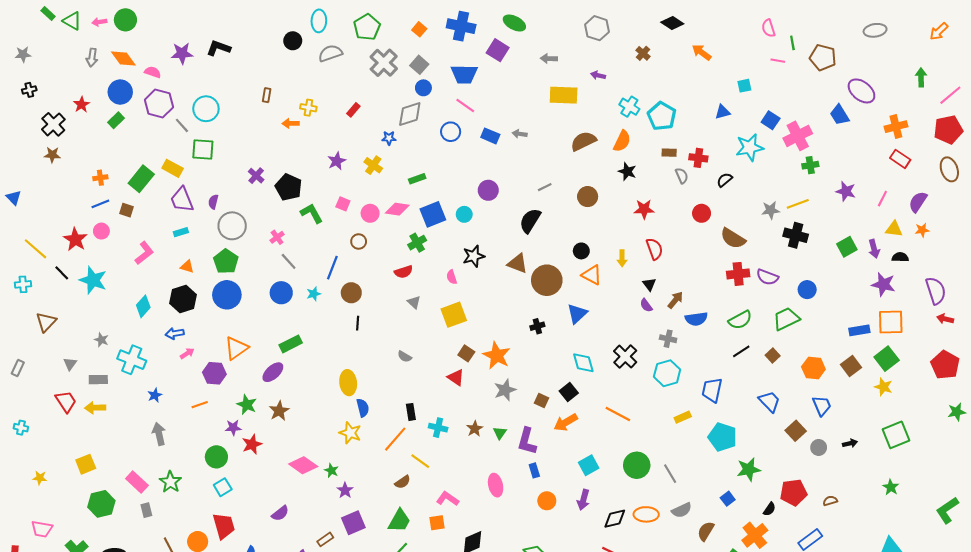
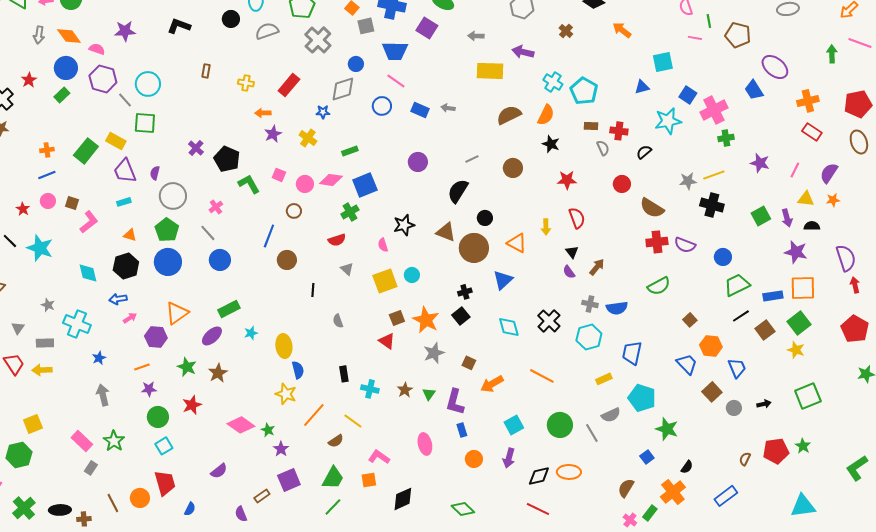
black L-shape: (219, 48) -> (179, 26), moved
gray square: (419, 65) -> (366, 26), moved, turned 36
purple arrow: (598, 75) -> (523, 52), size x1.5
cyan square: (744, 86) -> (663, 62), size x1.5
pink line: (950, 95) -> (860, 43), moved, turned 60
red rectangle: (353, 110) -> (289, 85), size x1.6
orange arrow: (291, 123) -> (263, 113), moved
brown square: (127, 210) -> (72, 203), moved
cyan circle: (464, 214) -> (412, 275), moved
red star: (75, 239) -> (23, 209), size x0.6
black circle: (581, 251) -> (485, 218), moved
gray line: (289, 261) -> (208, 233), moved
cyan star: (314, 294) -> (251, 333), moved
cyan diamond: (143, 306) -> (88, 273), turned -55
blue semicircle: (696, 319) -> (617, 308), moved
green trapezoid: (786, 319) -> (737, 285), moved
red arrow: (945, 319) -> (855, 285), turned 63
black line: (358, 323) -> (313, 290), moved
black line: (741, 351) -> (741, 316), moved
brown square: (466, 353) -> (397, 318), turned 35
gray semicircle: (405, 357) -> (338, 321), turned 40
orange hexagon: (813, 368) -> (711, 346), moved
black square: (569, 392) -> (461, 316), moved
purple star: (233, 428) -> (149, 389), moved
orange line: (395, 439) -> (314, 415), moved
green star: (749, 469) -> (667, 429), turned 30
red pentagon: (794, 492) -> (776, 451), moved
brown semicircle: (830, 501) -> (745, 459), turned -48
green hexagon: (101, 504) -> (19, 455), moved
gray rectangle: (146, 510) -> (91, 468), turned 48
gray semicircle: (682, 510) -> (611, 415), moved

